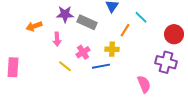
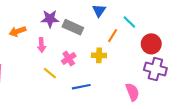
red circle: (174, 34) -> (151, 44), moved
blue line: (101, 66) -> (81, 87), moved

